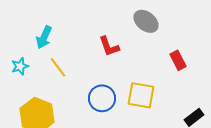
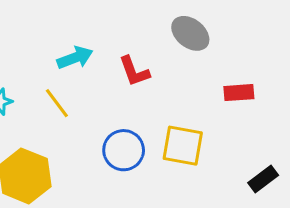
cyan arrow: (44, 37) -> (75, 58), moved, turned -135
red rectangle: (178, 60) -> (239, 93), turned -66

